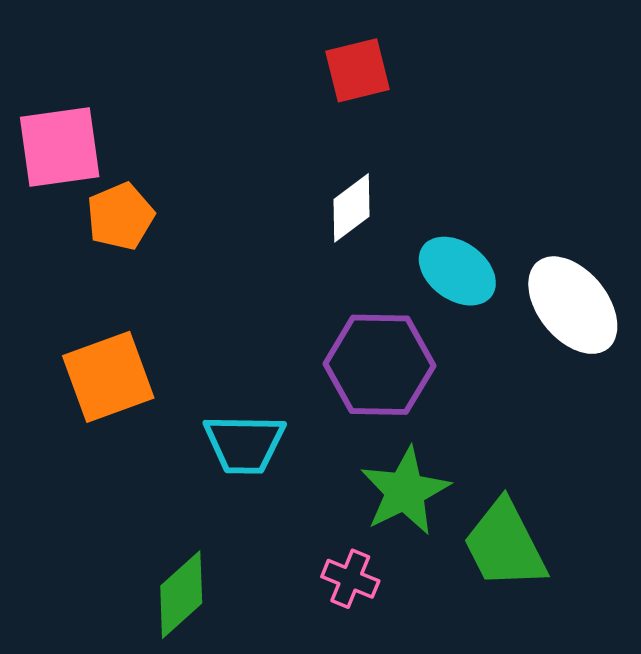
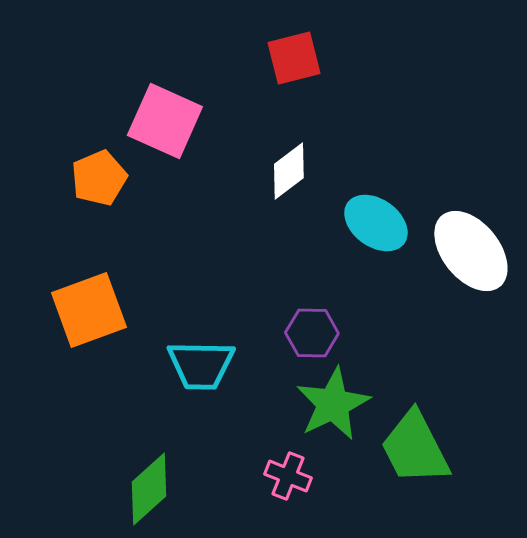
pink square: (60, 147) -> (165, 121), moved, turned 32
purple hexagon: (379, 365) -> (312, 333), moved, size x0.6

